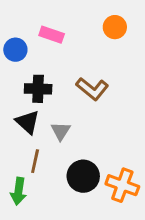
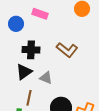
black triangle: (27, 122) -> (24, 72), turned 42
gray triangle: (61, 131) -> (46, 78), turned -40

